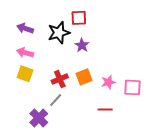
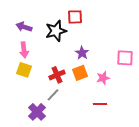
purple star: (82, 45) -> (82, 53), moved
pink arrow: (25, 53) -> (24, 50), turned -112
pink square: (133, 87) -> (125, 58), moved

